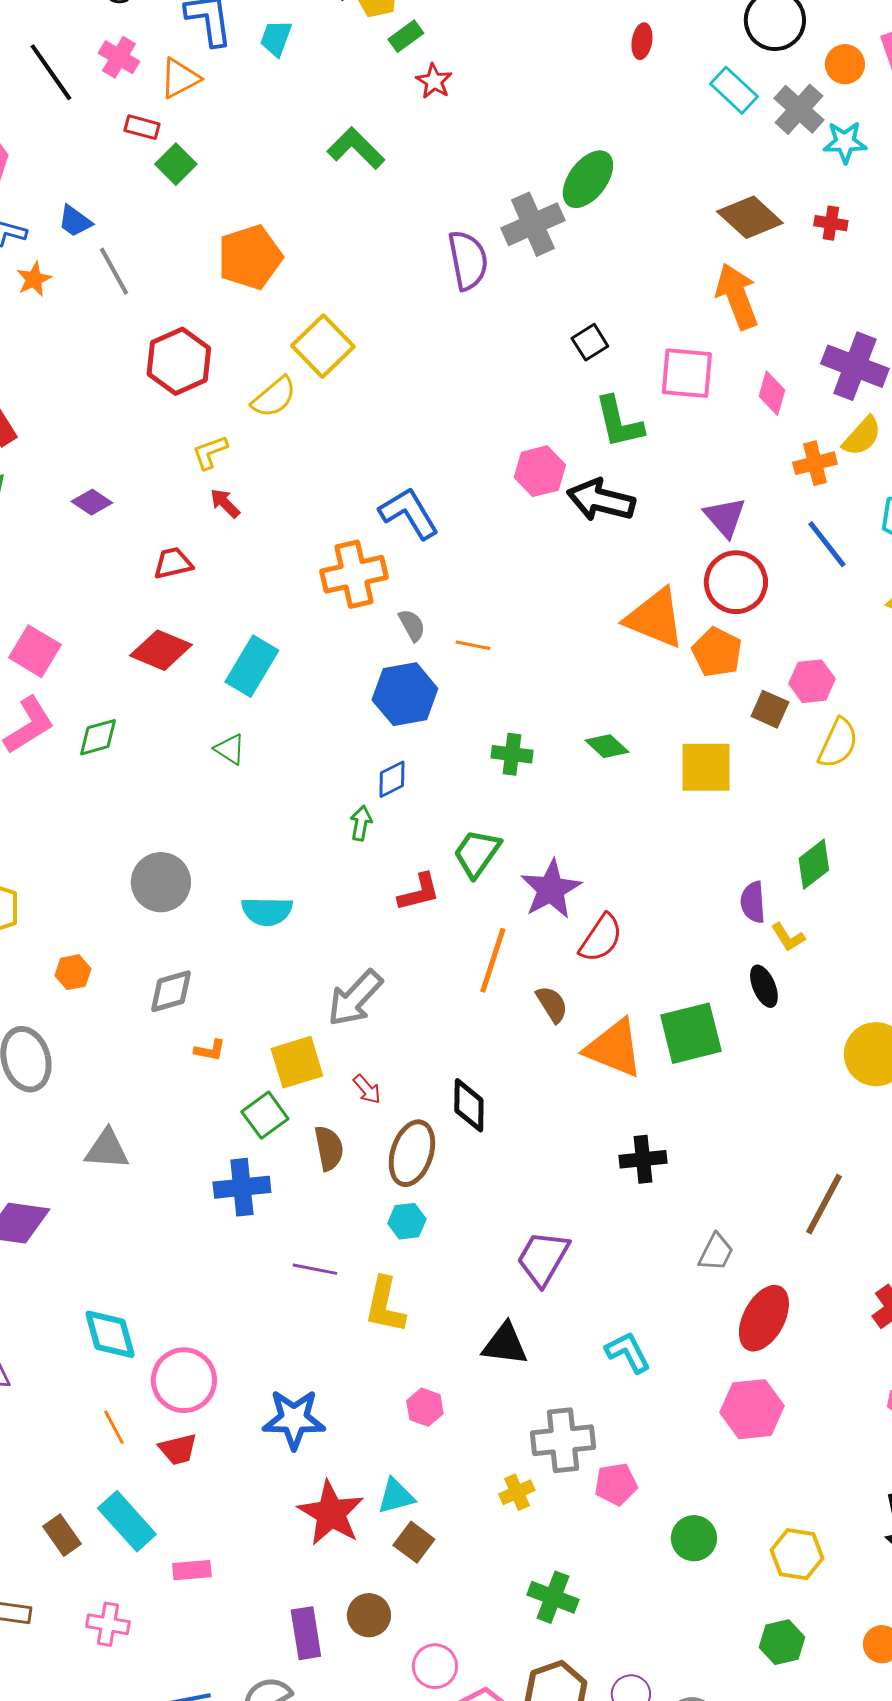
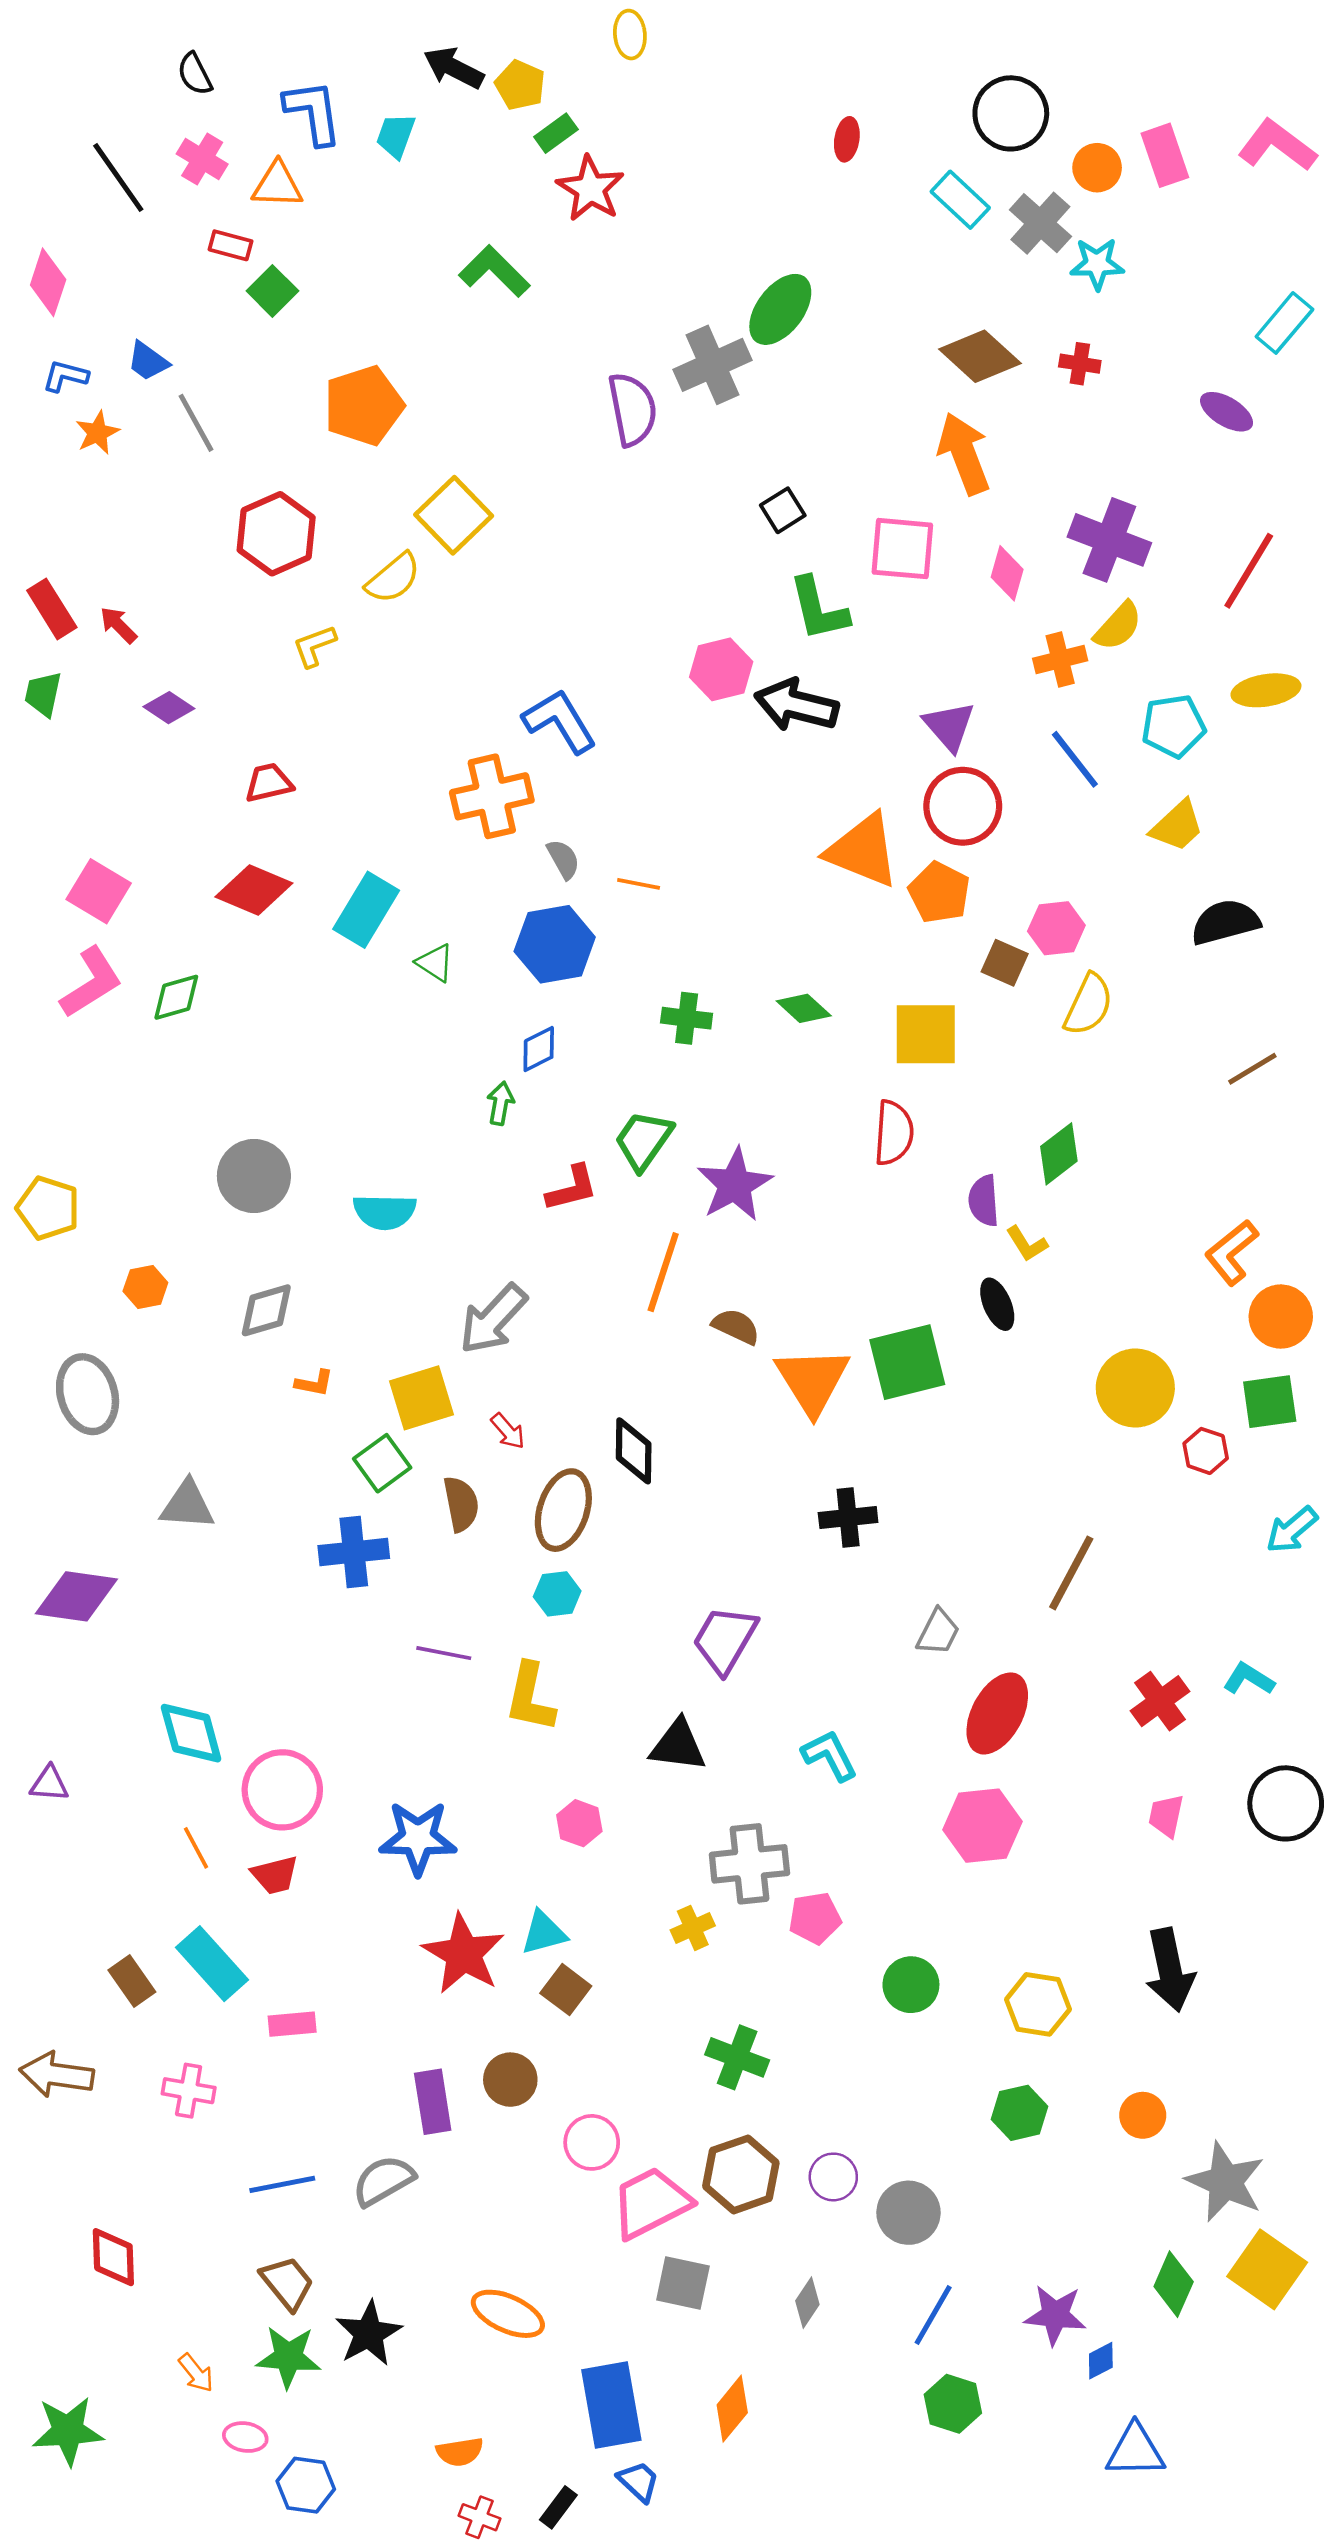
orange triangle: (180, 78) -> (277, 185), turned 30
red star: (434, 81) -> (590, 189), size x1.5
red arrow: (225, 503) -> (118, 625), moved
green triangle: (230, 749) -> (435, 963), moved
red semicircle: (601, 938) -> (894, 1133), moved, turned -30
brown semicircle: (552, 1004) -> (736, 1326), turned -33
orange triangle: (614, 1048) -> (812, 1381), turned 36

